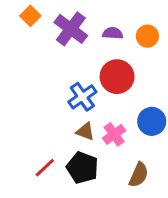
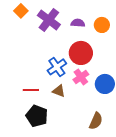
pink cross: (114, 134) -> (81, 77), moved
red line: (45, 168) -> (31, 90), moved, turned 42
black pentagon: (82, 168) -> (37, 116), moved

